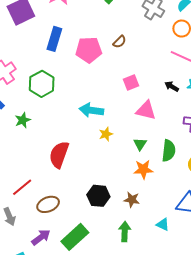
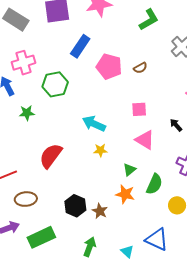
brown star: (132, 200) -> (100, 211), moved

